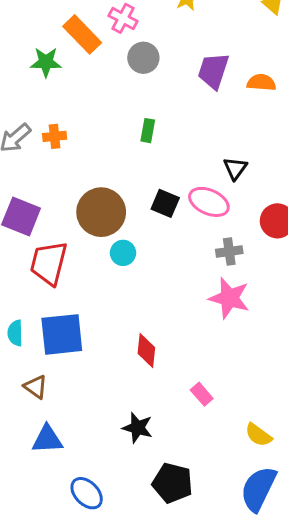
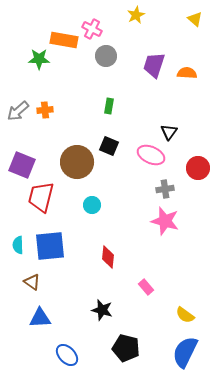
orange rectangle: (82, 34) -> (64, 40), turned -36
black square: (165, 203) -> (109, 146), moved
cyan circle: (123, 253) -> (92, 205), moved

